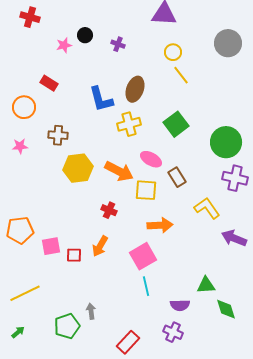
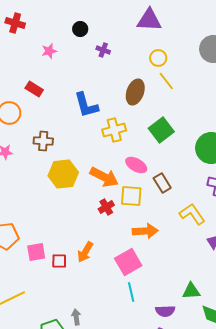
black circle: (85, 35) -> (80, 29), moved
brown ellipse: (135, 89) -> (135, 92), moved
red cross: (109, 210) -> (106, 207), moved, turned 35

